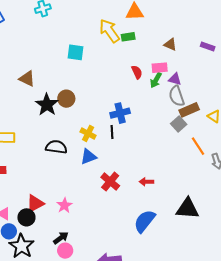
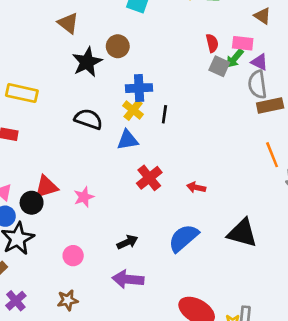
brown circle: (66, 99) -> (118, 46), moved
blue cross: (120, 113) -> (139, 88), moved
gray square: (179, 124) -> (219, 66), moved, turned -35
black arrow: (61, 238) -> (127, 242), moved

